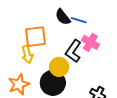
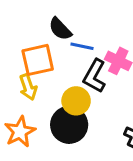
black semicircle: (63, 17) -> (60, 29), moved
blue line: (79, 20) -> (82, 46), moved

